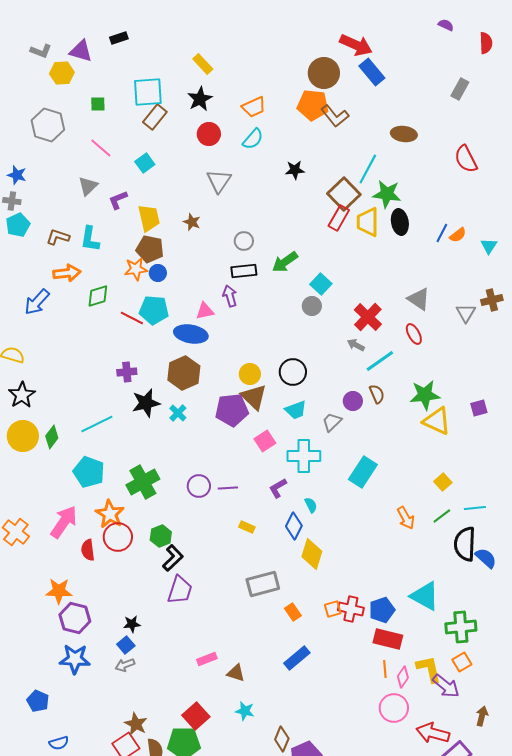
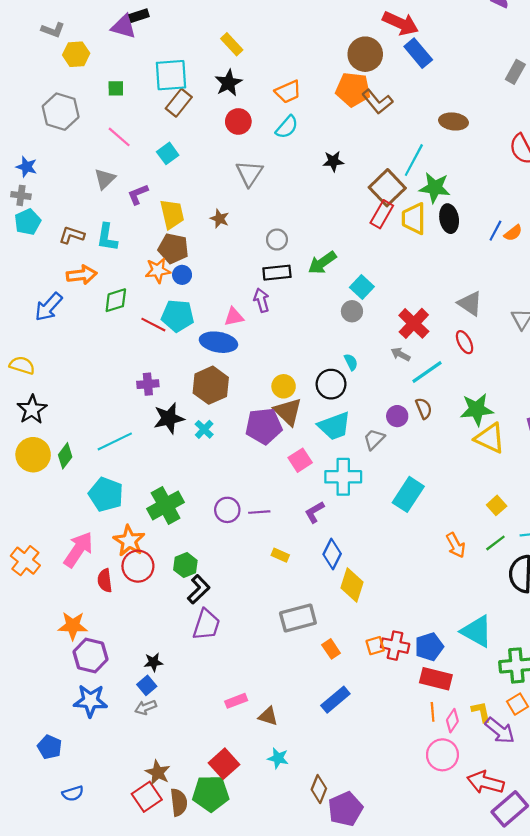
purple triangle: (81, 51) -> (124, 27), moved
cyan trapezoid: (296, 410) -> (334, 426), size x1.4
cyan semicircle: (311, 505) -> (351, 362), moved
yellow L-shape: (429, 669) -> (481, 712), size x0.7

